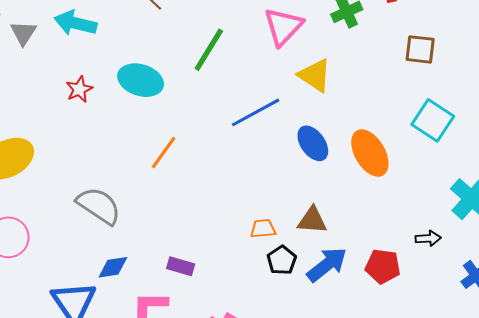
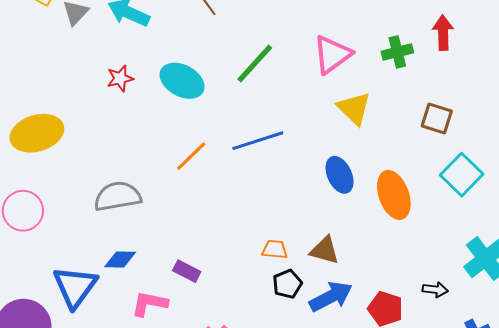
brown square: (420, 49) -> (437, 119), moved
blue line: (256, 112) -> (258, 141), moved
gray semicircle: (99, 206) -> (118, 196), turned -54

